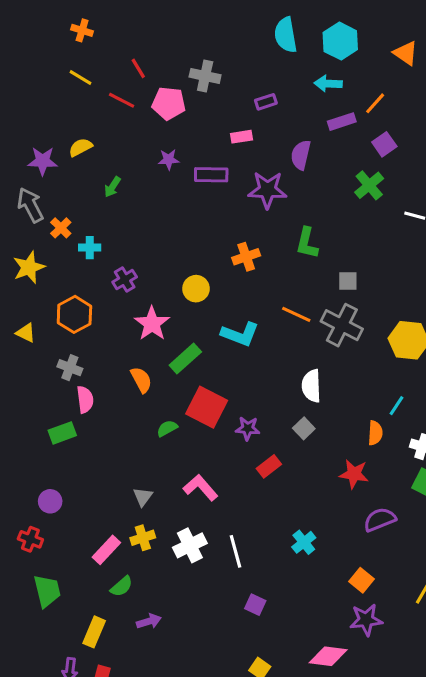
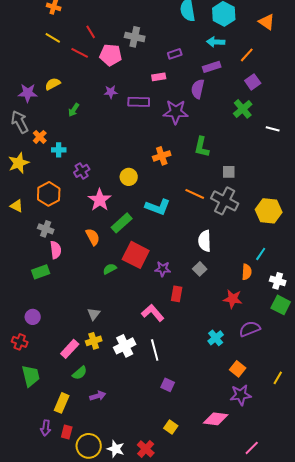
purple rectangle: (342, 122) -> (212, 67), moved
red rectangle: (269, 466) -> (177, 294), turned -42
pink L-shape: (201, 488) -> (153, 313), moved
cyan cross: (304, 542) -> (216, 338), moved

